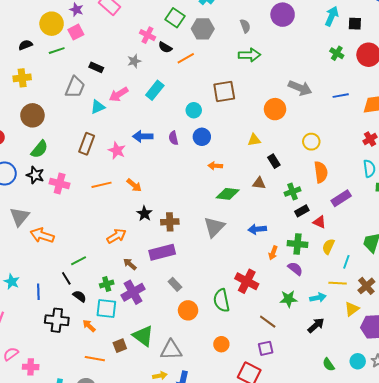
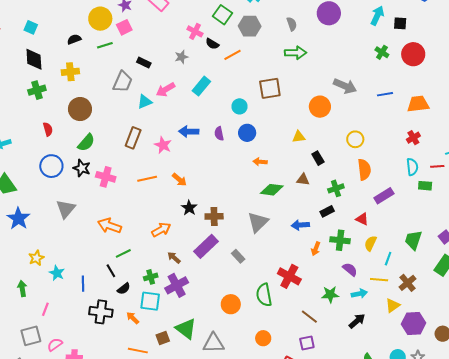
black rectangle: (302, 211) -> (327, 211), moved
orange arrow: (42, 235) -> (110, 226), moved
purple rectangle: (162, 252) -> (206, 246), turned -30
purple semicircle: (295, 269) -> (350, 269), moved
gray rectangle: (175, 284) -> (238, 256), moved
black semicircle: (80, 296) -> (124, 289), turned 104

